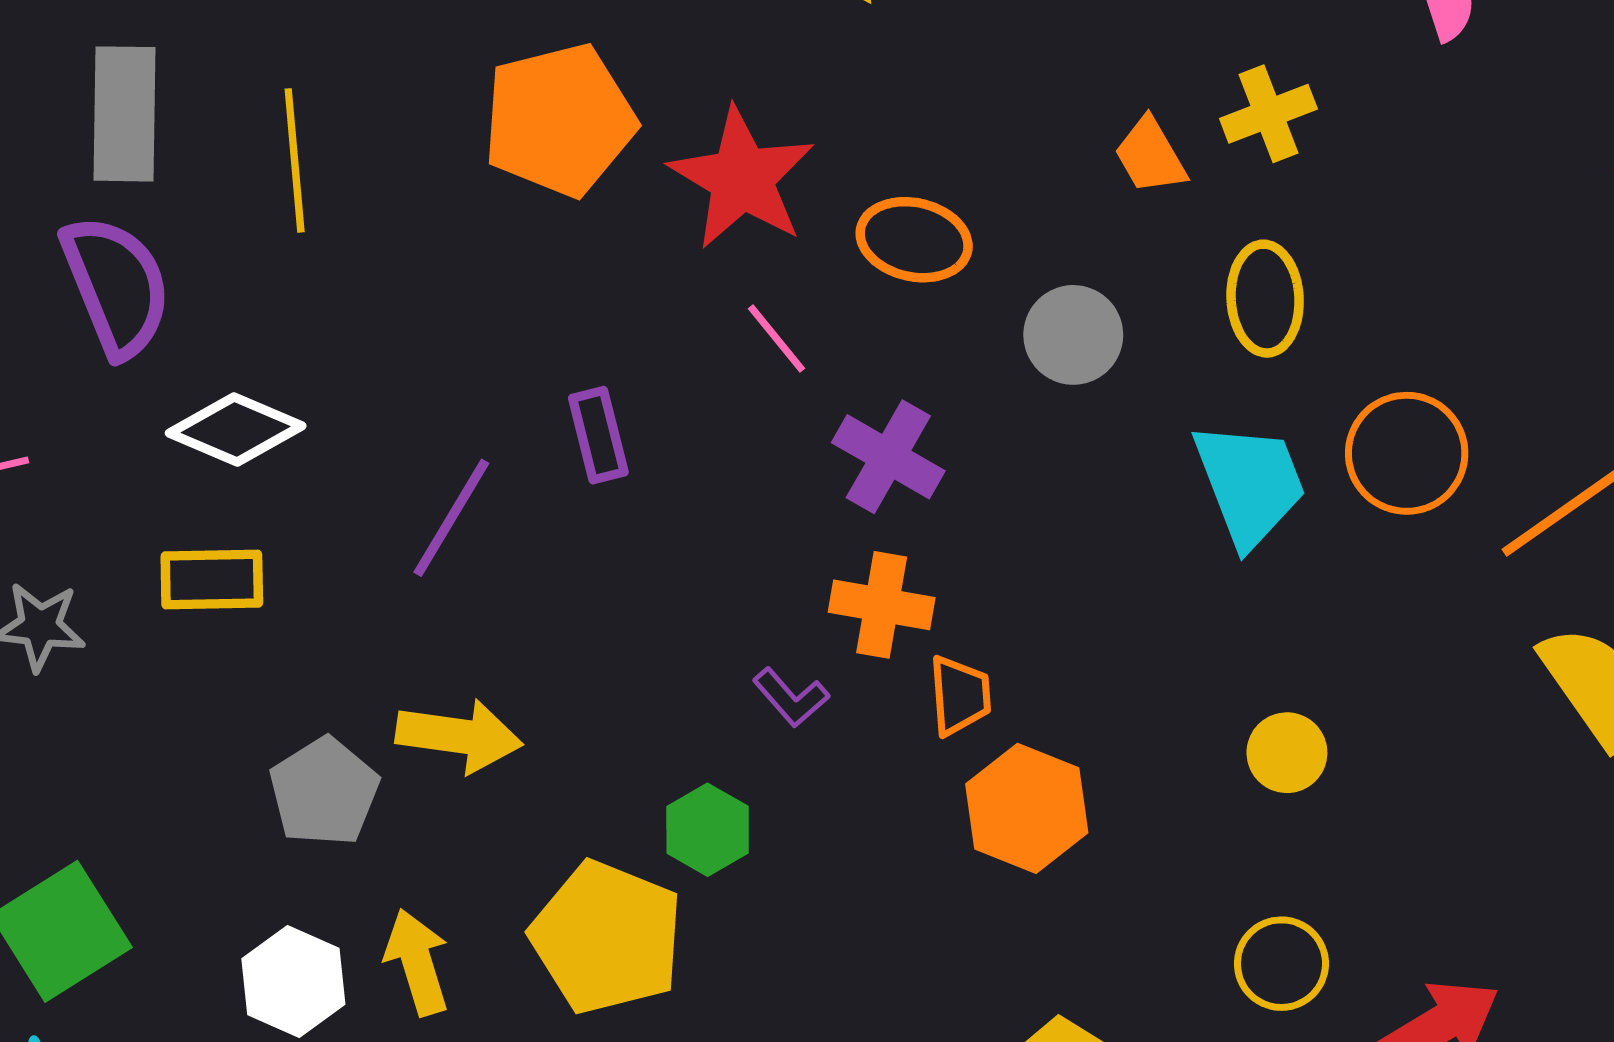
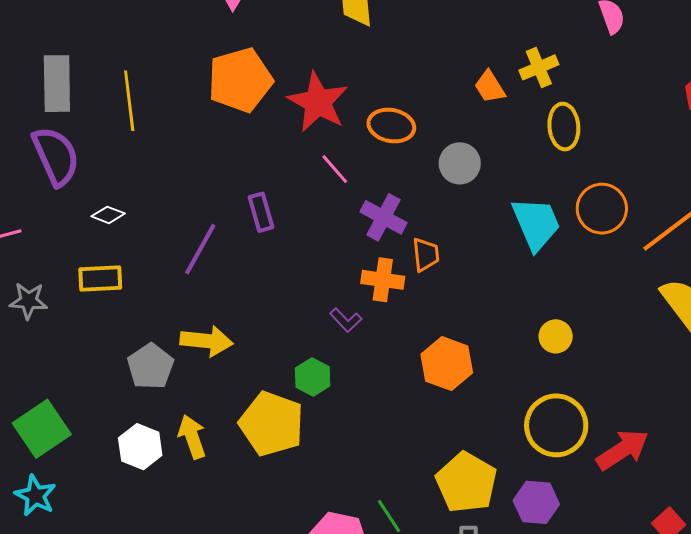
yellow ellipse: (1265, 299) -> (564, 127), moved
white diamond: (236, 430) -> (108, 215), size x0.6
orange trapezoid: (960, 696) -> (426, 255), moved
yellow circle: (1281, 964) -> (556, 425), size x1.6

